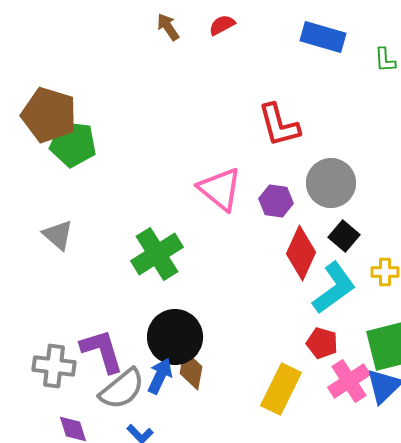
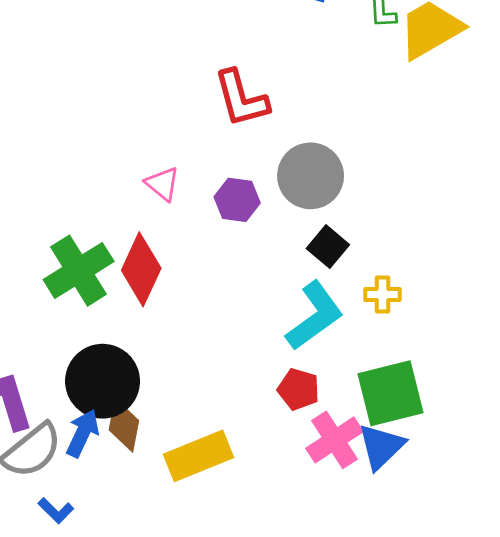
pink triangle: (220, 189) -> (163, 184), size x0.6
red diamond: (301, 253) -> (141, 269), moved
yellow rectangle: (281, 389) -> (199, 456), moved, turned 42

